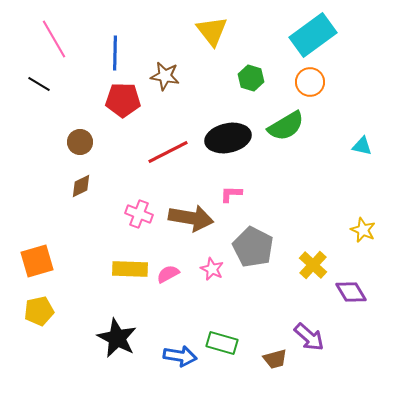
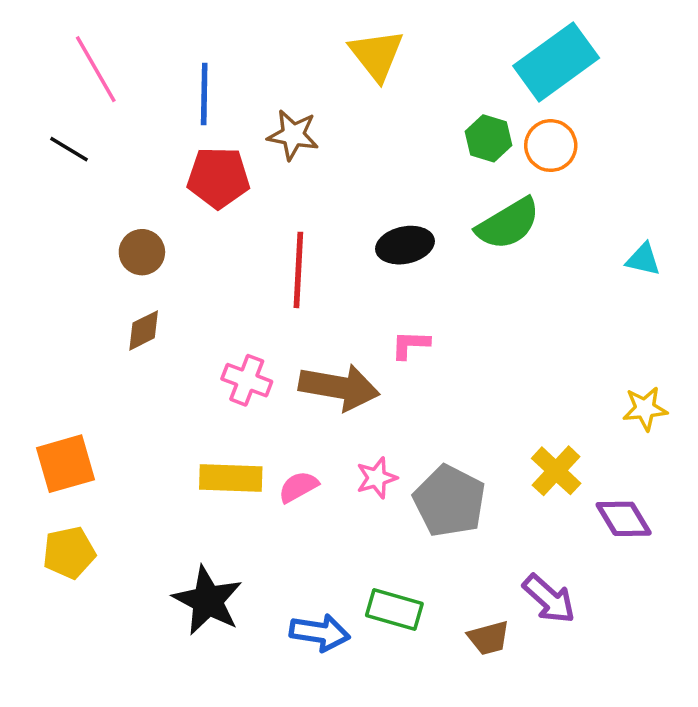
green hexagon: (251, 78) -> (489, 138), moved
black ellipse: (228, 138) -> (405, 245), size x0.7
red line: (168, 152) -> (298, 270), turned -60
yellow star: (363, 230) -> (645, 409), turned -30
gray pentagon: (253, 247) -> (449, 501), moved
pink star: (212, 269) -> (377, 478), turned 30

